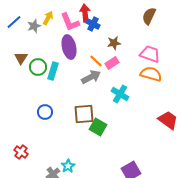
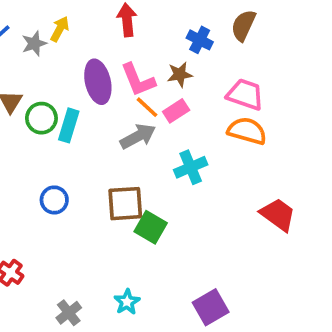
pink L-shape: (70, 22) -> (138, 80), moved
blue cross: (93, 24) -> (200, 40), moved
cyan cross: (120, 94) -> (191, 167), turned 36
cyan star: (68, 166) -> (127, 302), moved

